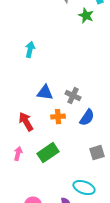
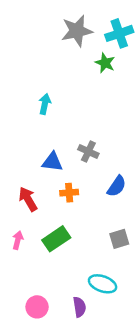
cyan arrow: (30, 50) -> (45, 104), moved
gray cross: (73, 96) -> (88, 152), moved
blue semicircle: (87, 118) -> (117, 186), moved

